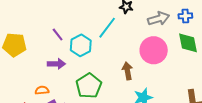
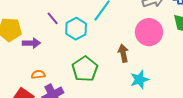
purple arrow: (56, 64) -> (31, 43), moved

